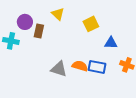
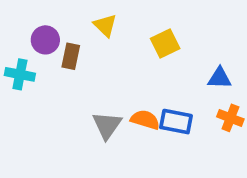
blue triangle: (111, 43) -> (220, 78), moved
gray triangle: (59, 69) -> (107, 125), turned 48

